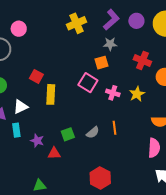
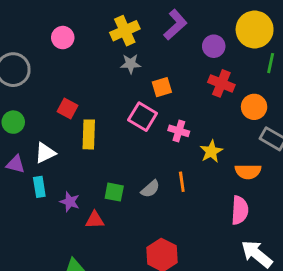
purple circle: (136, 21) -> (214, 46), moved
pink circle: (19, 29) -> (63, 38), moved
gray star: (110, 44) -> (131, 64), moved
yellow star: (137, 94) -> (211, 151), moved
green square: (68, 134) -> (114, 192), turned 32

